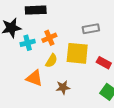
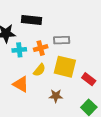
gray rectangle: (91, 29) -> (62, 40), moved
brown star: (63, 87) -> (56, 96), moved

